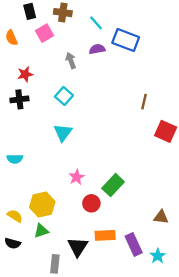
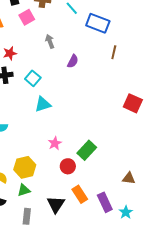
purple semicircle: (97, 49) -> (73, 61), moved, turned 128
cyan square: (64, 96) -> (33, 78), moved
brown line: (144, 102) -> (114, 52), moved
cyan triangle: (63, 133) -> (43, 104), turned 36
orange rectangle: (105, 235) -> (80, 194), turned 60
gray rectangle: (55, 264) -> (27, 216), moved

